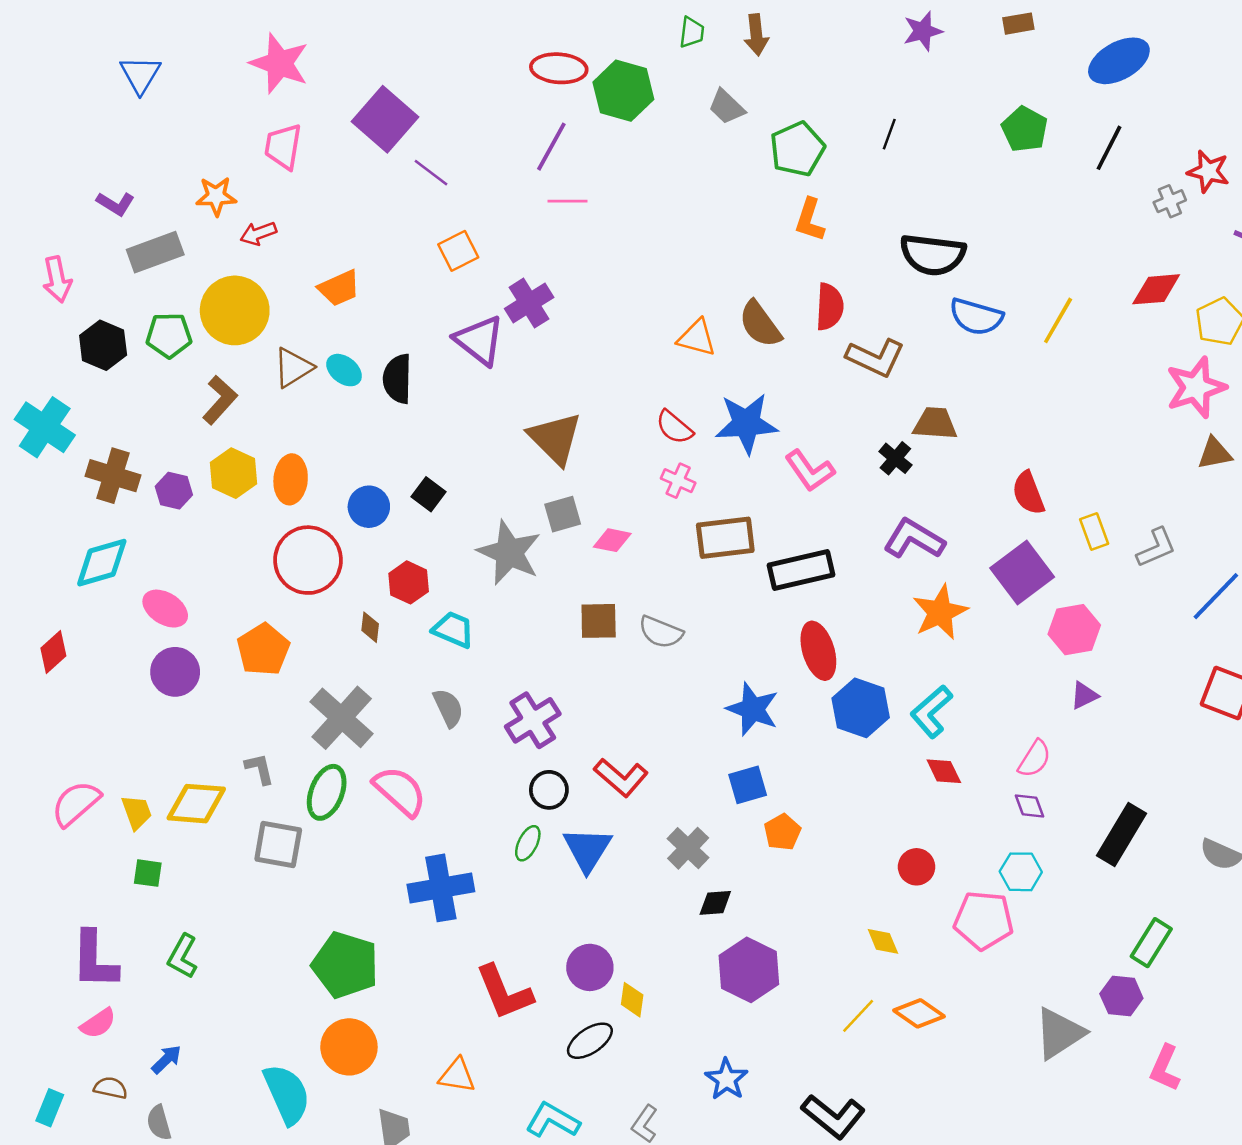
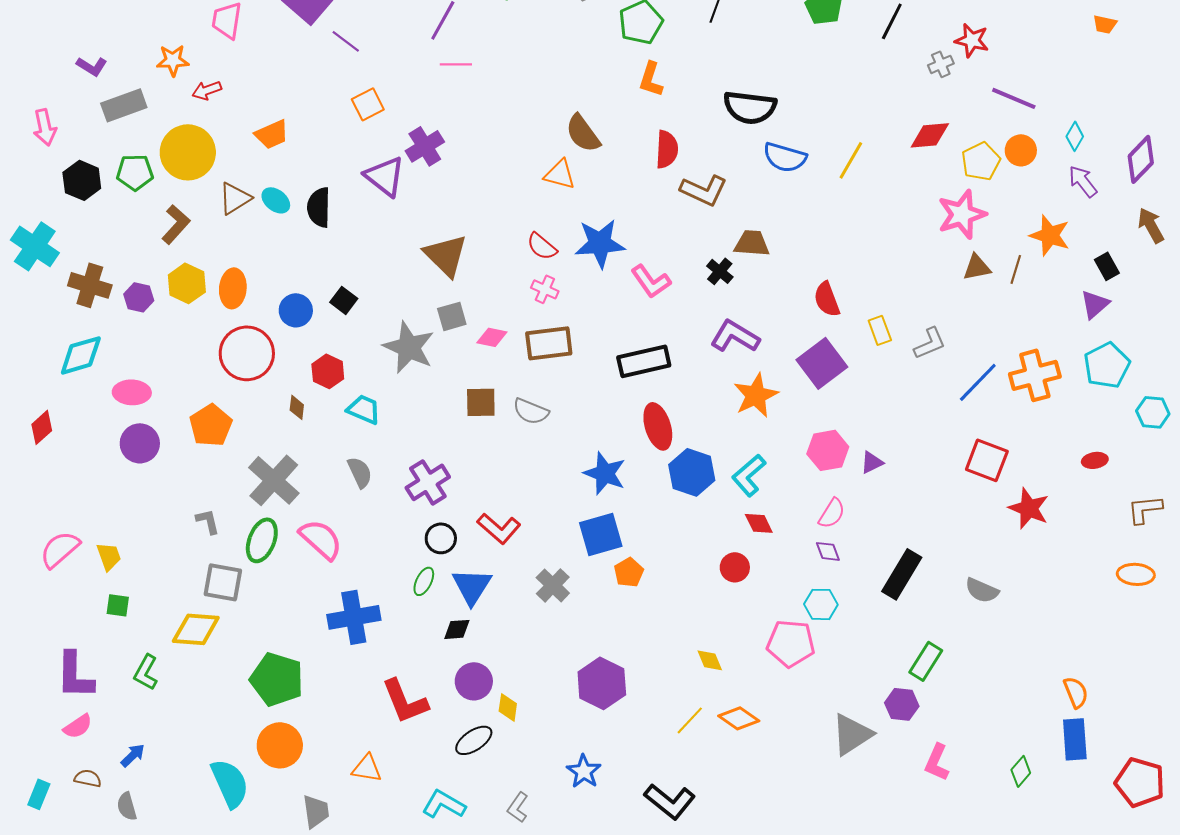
brown semicircle: (760, 324) -> (583, 133), moved
brown rectangle: (725, 538) -> (549, 343), moved
pink ellipse: (165, 609) -> (132, 392), turned -30
pink hexagon: (1074, 630) -> (828, 450), moved
blue square: (748, 785) -> (601, 534), size x1.4
yellow diamond: (196, 804) -> (196, 629), moved
red circle: (917, 867) -> (735, 567), moved
black diamond: (715, 903) -> (457, 629), moved

